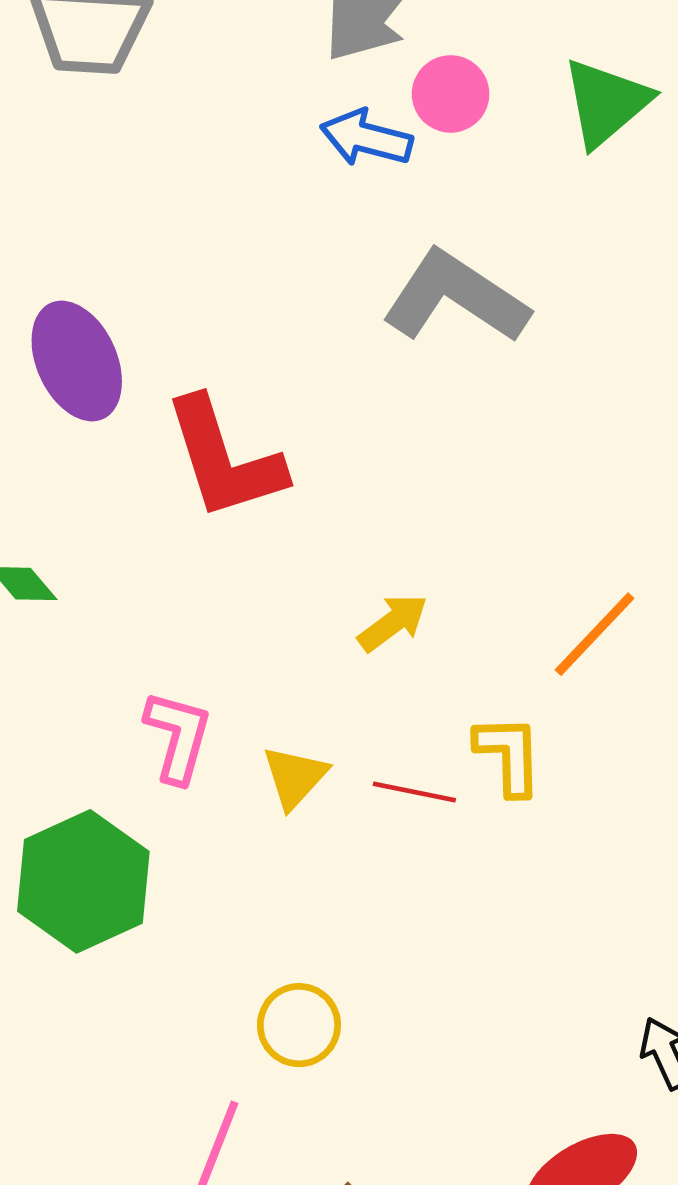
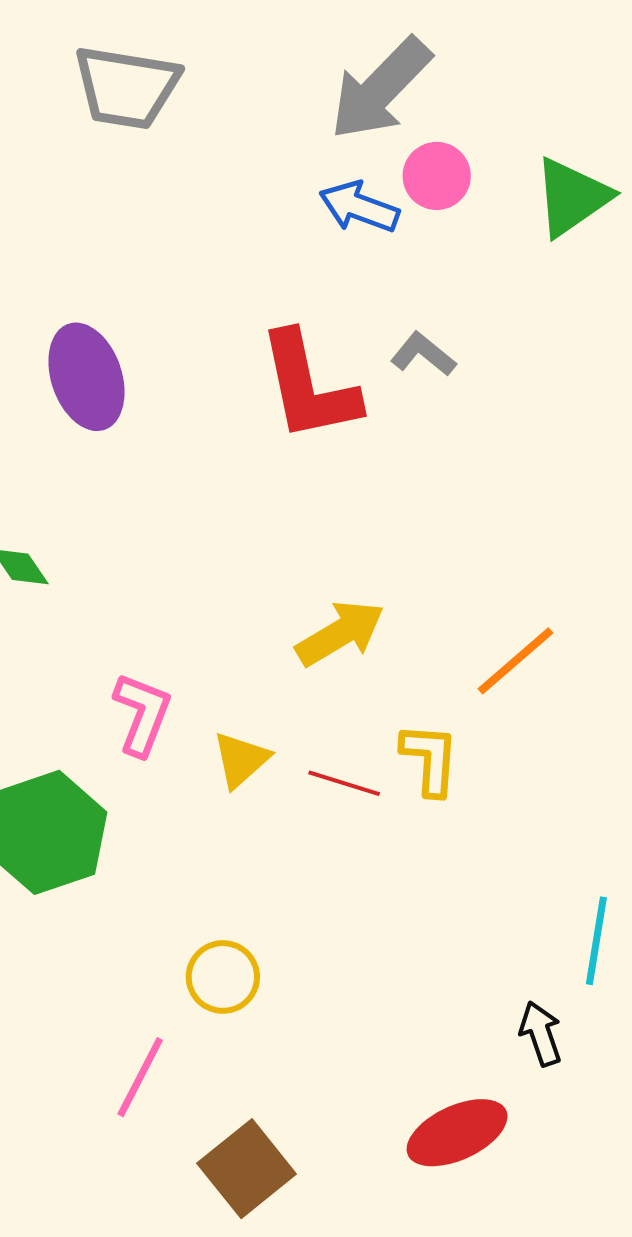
gray L-shape: (455, 297) -> (423, 354), size x0.5
red L-shape: (224, 459) -> (309, 387), moved
yellow arrow: (393, 623) -> (340, 633), size x1.4

